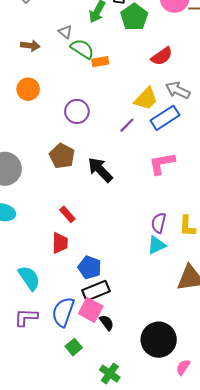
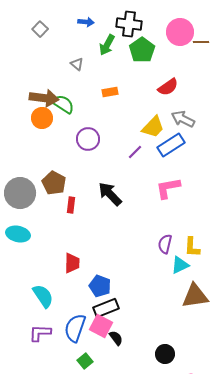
brown arrow: (30, 46) -> (44, 98), moved, size x1.6
green semicircle: (82, 49) -> (63, 104), moved
brown pentagon: (62, 156) -> (54, 183), moved
red rectangle: (67, 214) -> (71, 205), moved, turned 49
cyan triangle: (157, 245) -> (180, 265), moved
black circle: (159, 340) -> (165, 354), size x0.6

